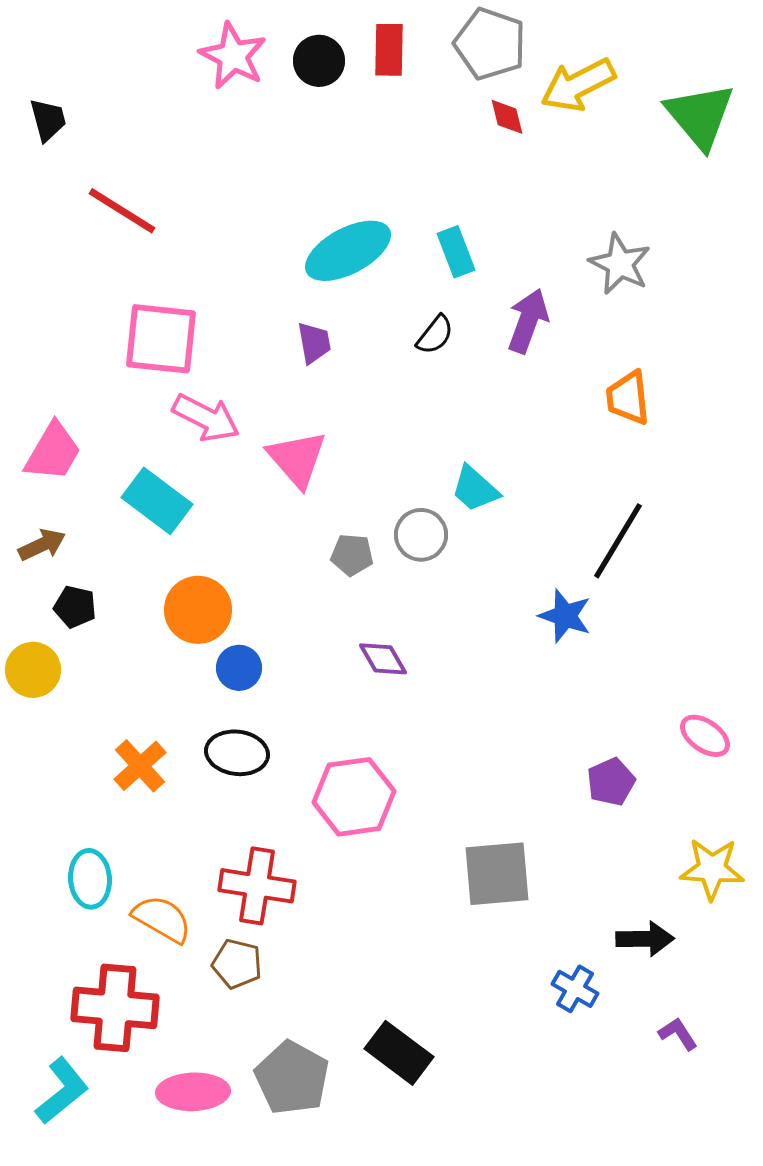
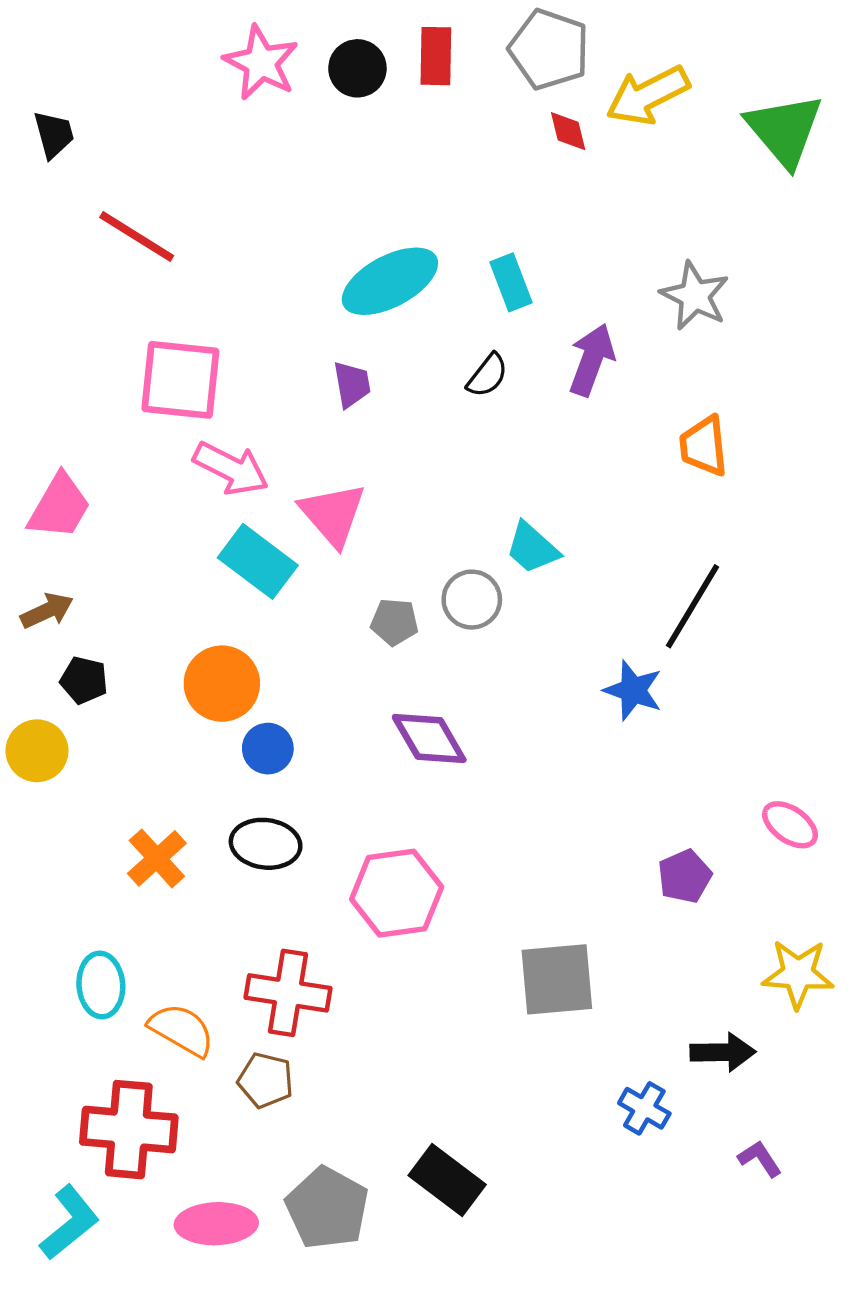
cyan rectangle: (157, 501) -> (258, 561), moved
purple diamond: (383, 659) -> (429, 738), size x1.4

